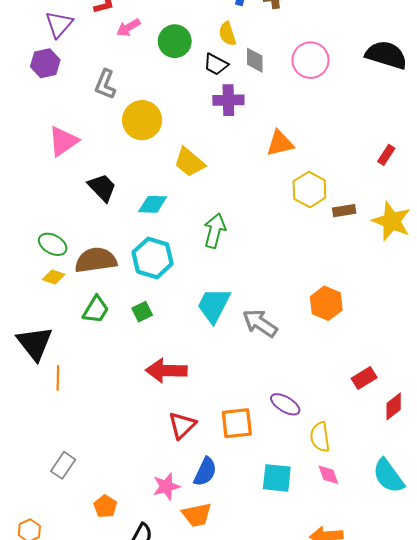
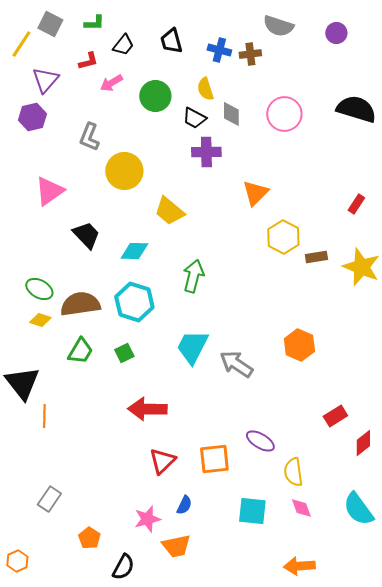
orange triangle: (280, 143) -> (255, 193), turned -32
blue semicircle: (205, 472) -> (184, 505), size x0.7

